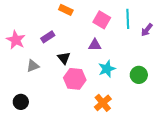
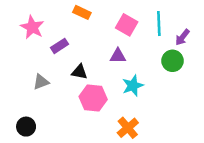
pink star: (16, 40) -> (32, 27), moved
black triangle: (64, 58) -> (79, 72), turned -40
green circle: (139, 75) -> (172, 61), moved

